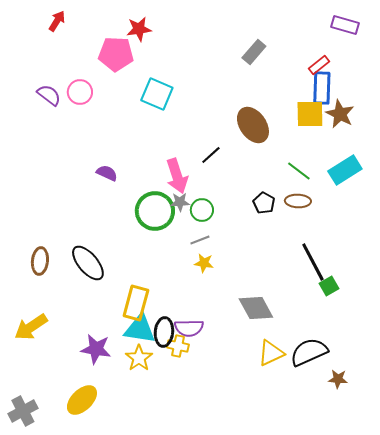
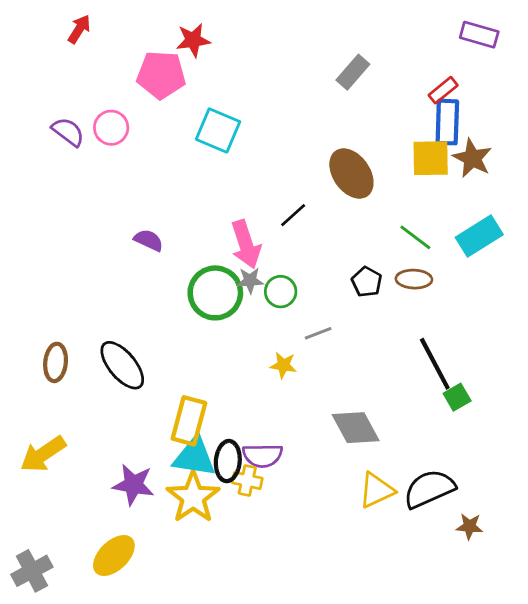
gray line: (200, 240) -> (318, 333), moved
yellow star: (139, 358) -> (193, 497), size x1.4

